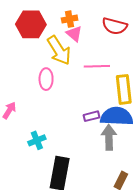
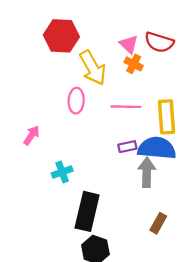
orange cross: (70, 19) -> (134, 64), moved, turned 35
pink triangle: (74, 34) -> (129, 44), moved
pink line: (97, 66) -> (126, 107), moved

